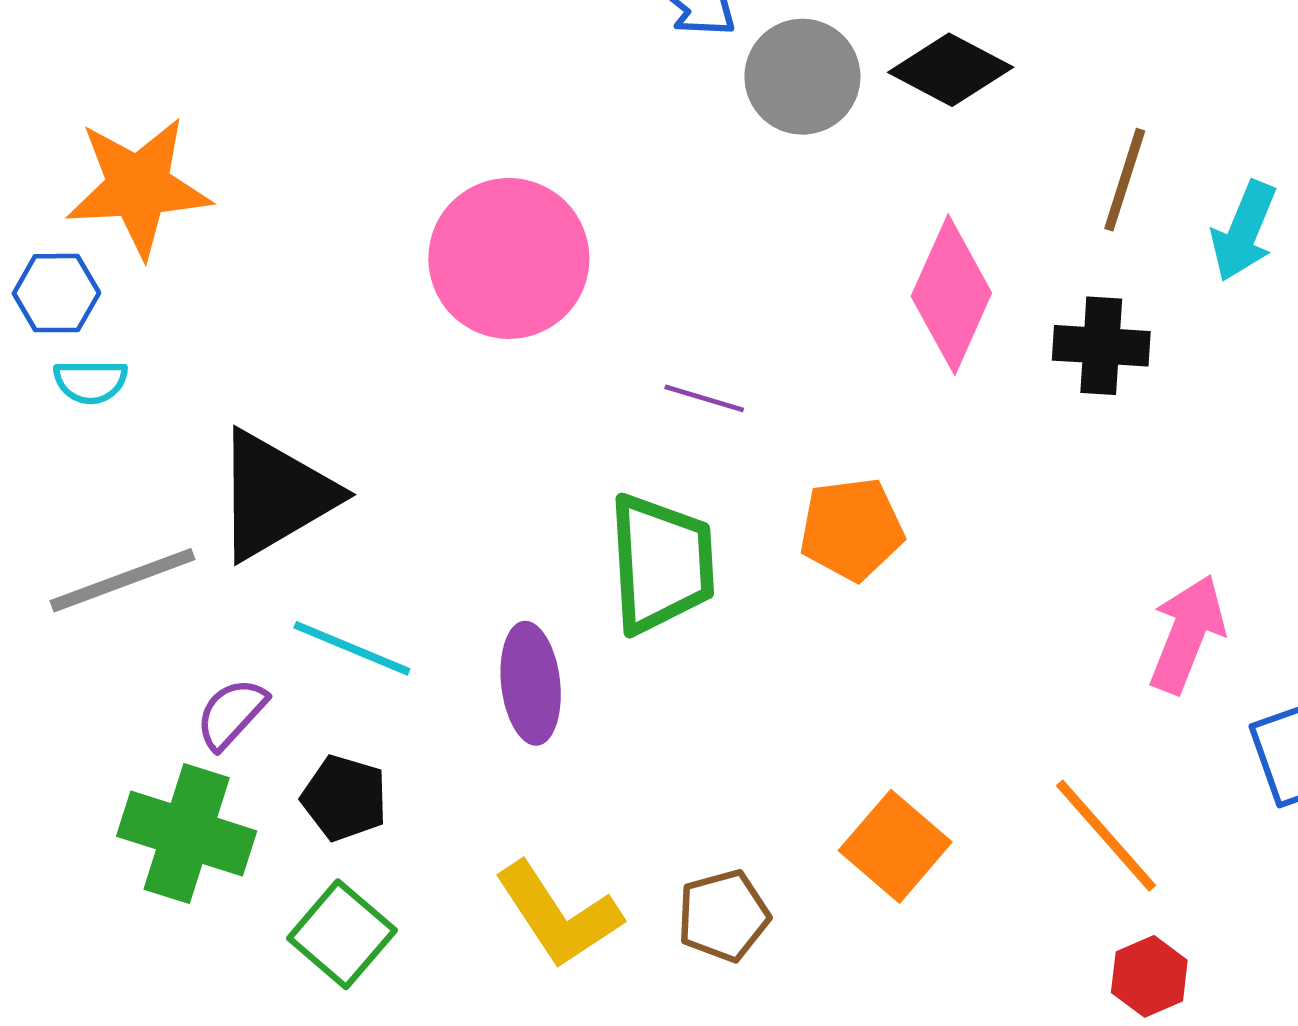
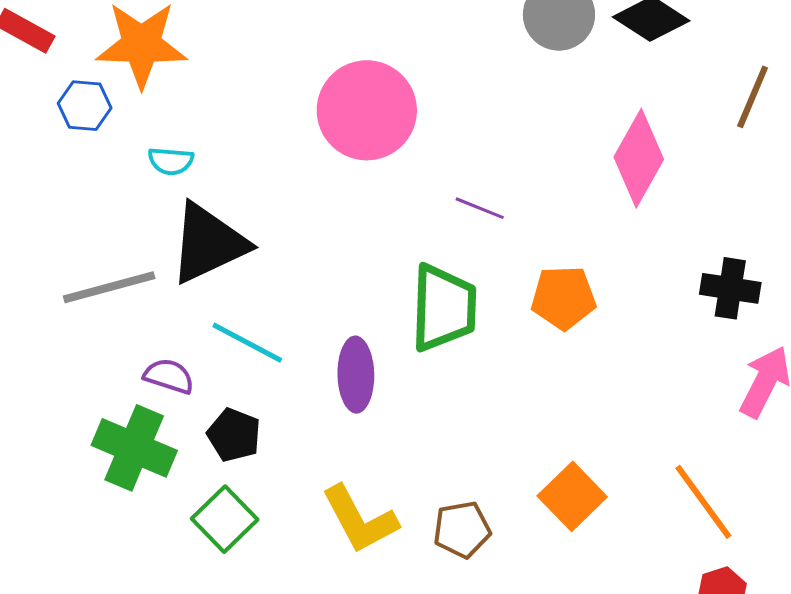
black cross: (1101, 346) -> (730, 288), moved
cyan semicircle: (91, 381) -> (171, 161), moved
purple semicircle: (231, 714) -> (169, 376), turned 60

